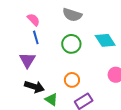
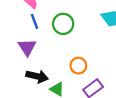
green circle: (71, 44) -> (63, 24), moved

